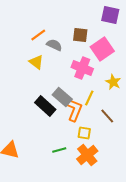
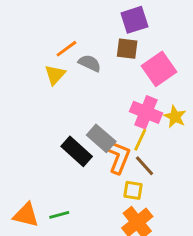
purple square: (110, 15) -> (134, 20), moved, turned -30
yellow triangle: (36, 62) -> (55, 75), moved, turned 35
pink cross: (82, 68) -> (146, 112), moved
brown line: (107, 116) -> (145, 166), moved
green line: (59, 150) -> (59, 215), moved

